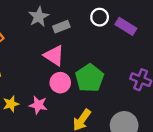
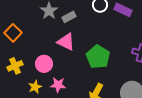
pink circle: (60, 83) -> (44, 64), moved

